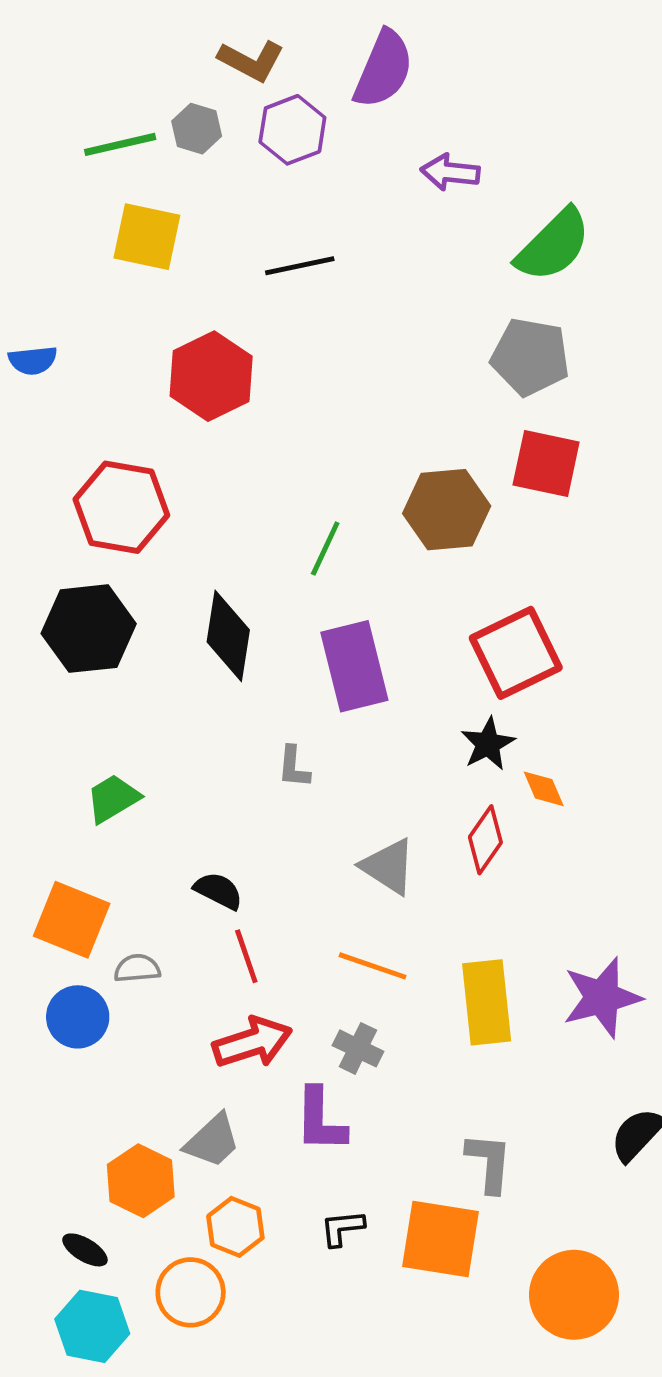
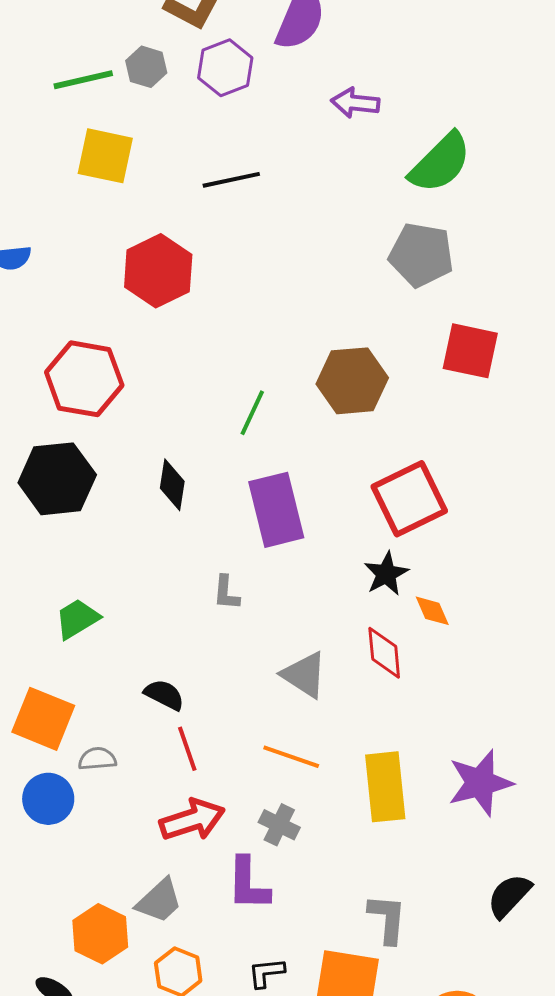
red square: (546, 464) -> (470, 351), moved
black diamond: (228, 636) -> (172, 485), size x0.7
red diamond: (485, 840) -> (384, 653), turned -40

